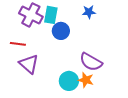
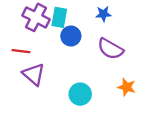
purple semicircle: (91, 62) -> (110, 49), moved
orange star: (86, 80) -> (127, 87), moved

